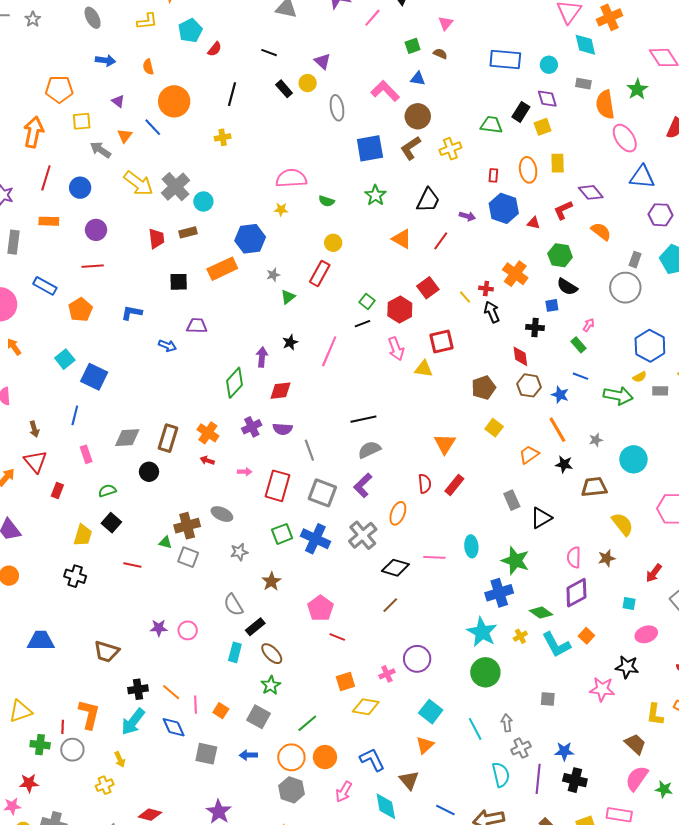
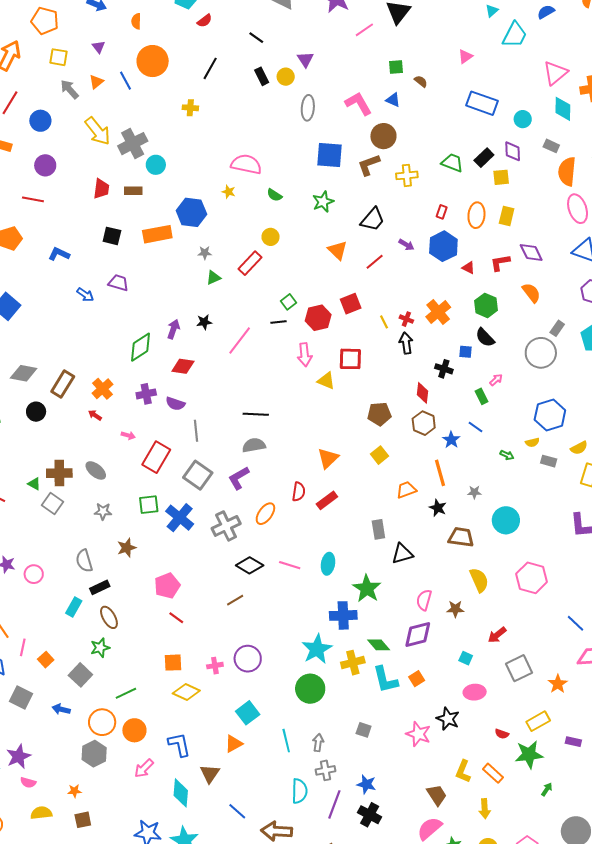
pink triangle: (446, 23) -> (465, 56), moved
green arrow: (618, 396) -> (507, 455), size x0.5
yellow cross: (520, 636) -> (353, 663), size x1.6

